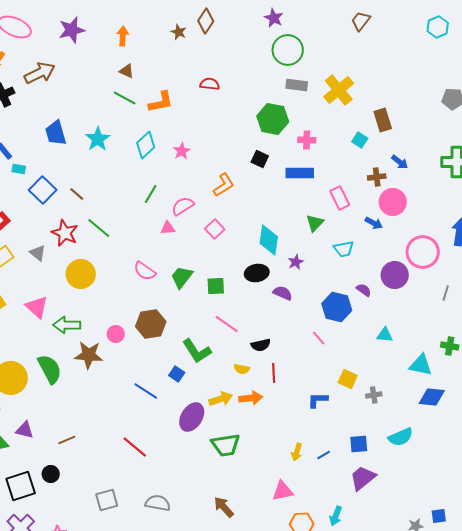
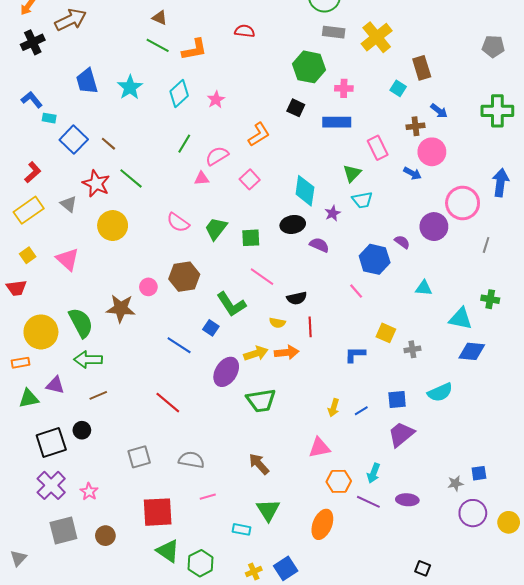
cyan trapezoid: (344, 249) -> (362, 200), moved
green arrow: (67, 325) -> (88, 360), moved

